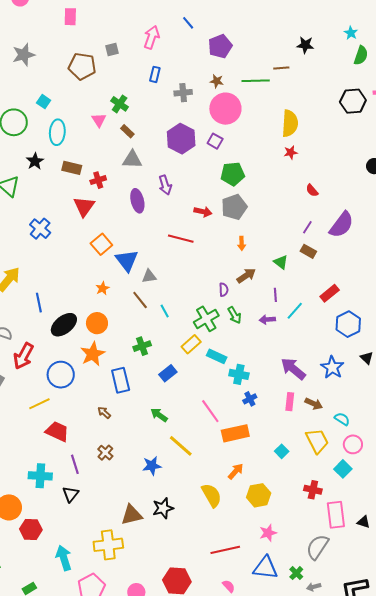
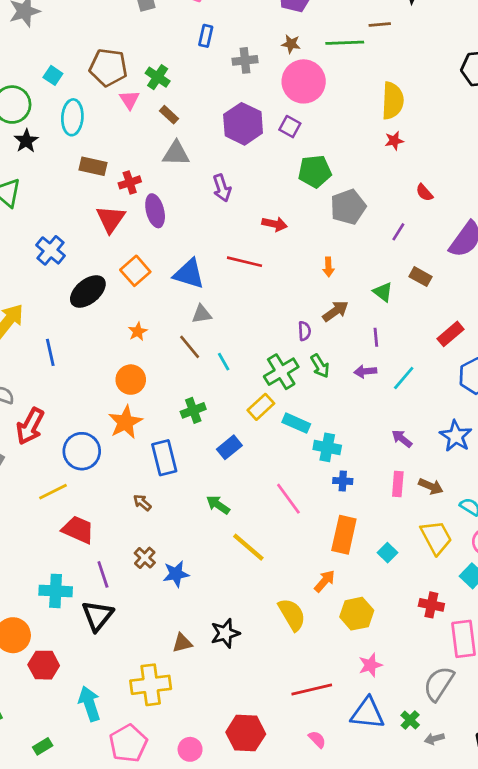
brown pentagon: (82, 66) -> (108, 67), moved
black star: (35, 161) -> (26, 141), moved
purple ellipse: (137, 201) -> (155, 211), moved
gray pentagon: (234, 207) -> (348, 207), moved
purple line: (307, 227) -> (398, 232), moved
blue triangle: (127, 260) -> (189, 274), moved, turned -35
cyan line: (295, 311) -> (404, 378), moved
black ellipse: (64, 325) -> (88, 291), moved
purple arrow: (293, 369) -> (402, 439), size x0.6
blue cross: (250, 399) -> (343, 481), turned 32
orange rectangle: (235, 433) -> (344, 535), moved, turned -64
blue star: (152, 466) -> (176, 574), moved
black triangle: (71, 494) -> (98, 616), size x1.4
brown triangle: (132, 515) -> (182, 643), size x0.7

